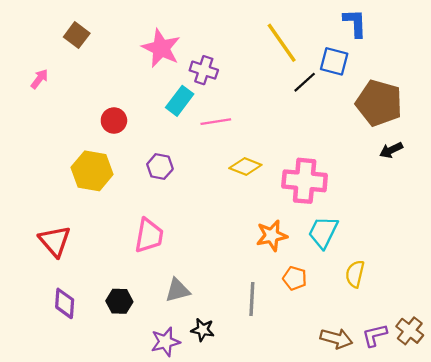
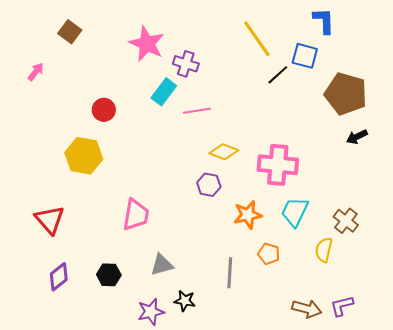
purple hexagon: (160, 167) -> (209, 185), moved
purple diamond: (65, 303) -> (59, 277), turned 48
brown cross: (410, 331) -> (346, 221), moved

